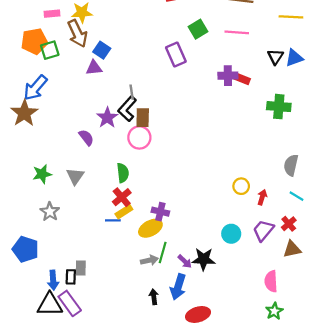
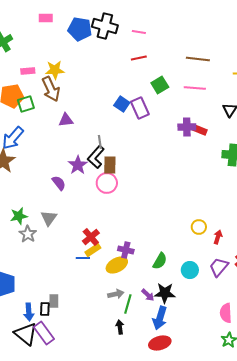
blue square: (102, 50) -> (122, 104), moved
green semicircle: (123, 173) -> (160, 261), moved, turned 36
gray star: (50, 212) -> (28, 234), moved
green line: (163, 253) -> (128, 304), moved
blue arrow: (178, 287) -> (160, 318), moved
black triangle: (50, 305) -> (26, 334), turned 40

